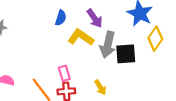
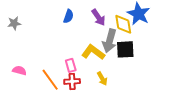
yellow L-shape: (81, 37) -> (93, 52), moved
yellow diamond: (155, 39) -> (123, 24), moved, turned -45

